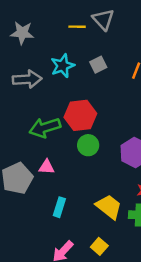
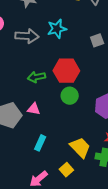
gray square: (98, 65) -> (97, 40), moved
green arrow: (45, 128) -> (36, 77), size x0.7
yellow square: (99, 246) -> (66, 170), moved

